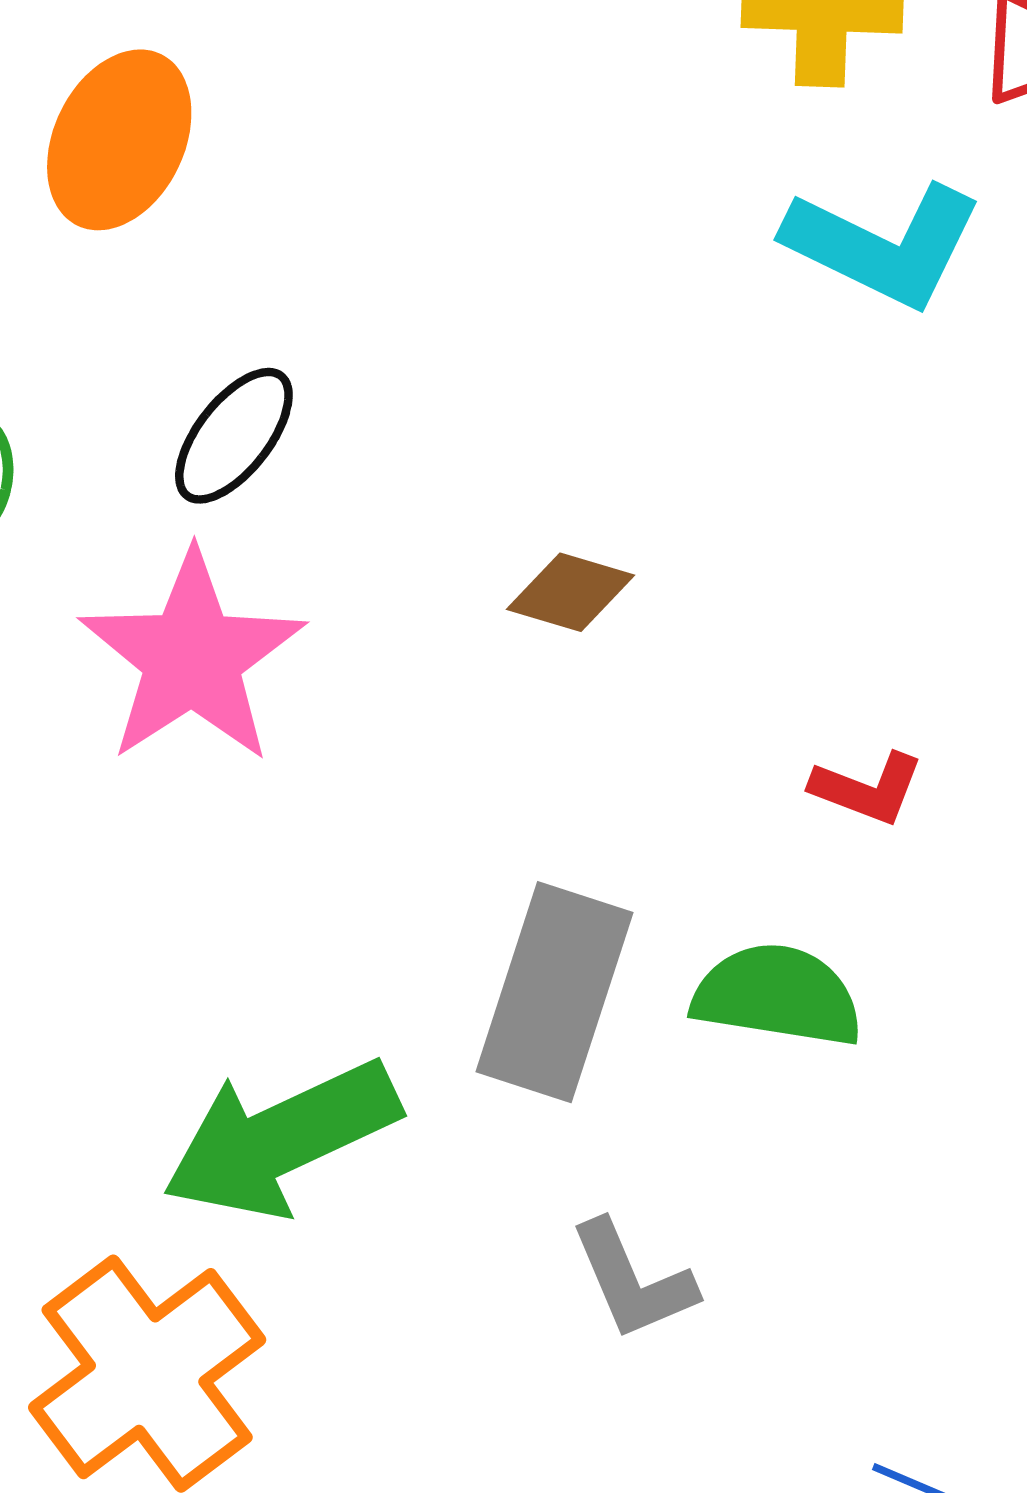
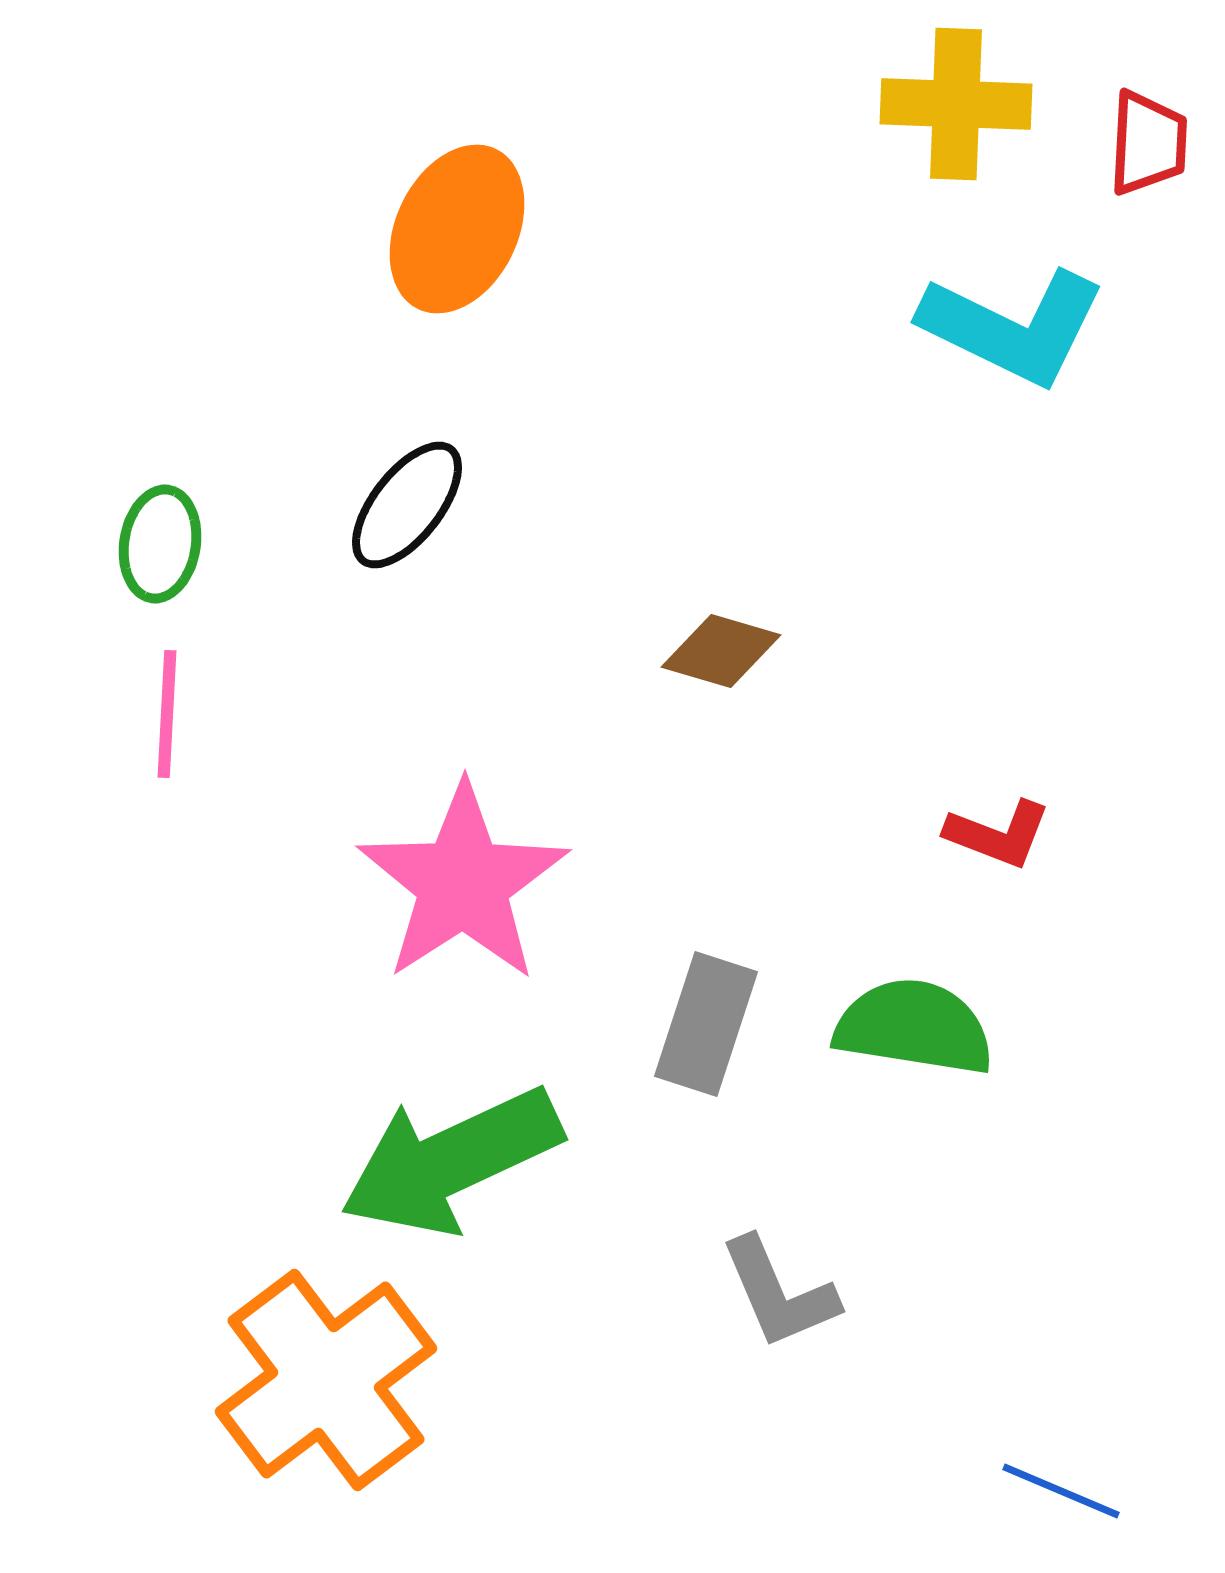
orange ellipse: (119, 140) -> (457, 229), moved
pink star: (192, 658) -> (463, 883), moved
gray rectangle: (554, 992) -> (706, 1024), size x0.7

